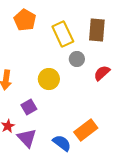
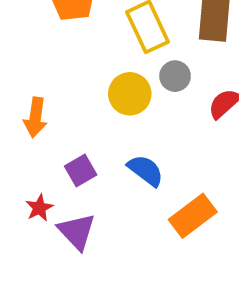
yellow circle: (49, 79) -> (130, 94), moved
blue semicircle: (62, 143) -> (146, 170), moved

